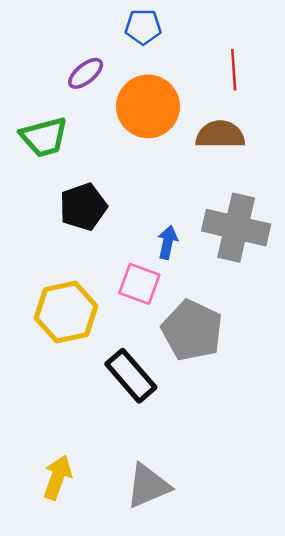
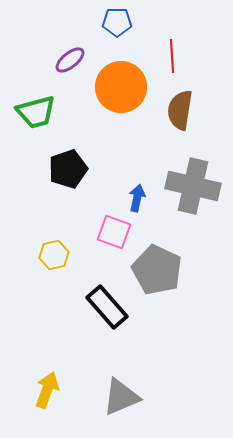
red line: (234, 70) -> (172, 56), moved
brown semicircle: (220, 135) -> (180, 110), turned -81
yellow hexagon: (66, 312) -> (54, 255), size x0.6

